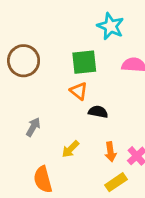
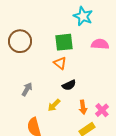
black semicircle: (98, 112) -> (69, 85), moved, turned 144

